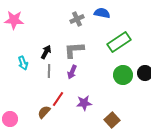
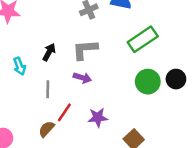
gray line: (49, 71) -> (48, 89), moved
purple arrow: (72, 72) -> (82, 78), turned -96

